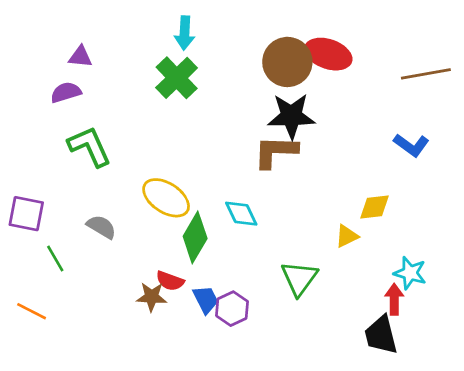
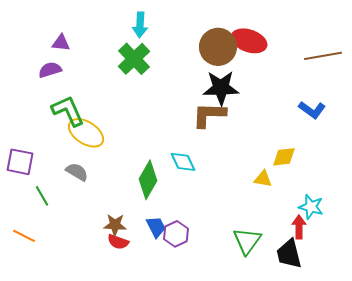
yellow ellipse: (166, 198) -> (86, 133), moved
yellow triangle: (347, 236) -> (263, 179), turned 36
green triangle: (299, 278) -> (247, 241), moved
red semicircle: (170, 281) -> (118, 242), moved

